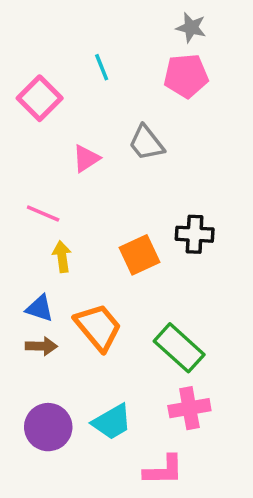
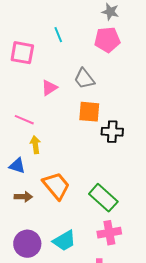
pink square: (40, 98) -> (22, 53), turned -35
orange square: (139, 255) -> (89, 112), moved, turned 30
blue triangle: (40, 308) -> (17, 166), moved

